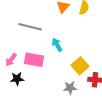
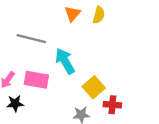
cyan arrow: (57, 45) -> (65, 61), size x1.5

